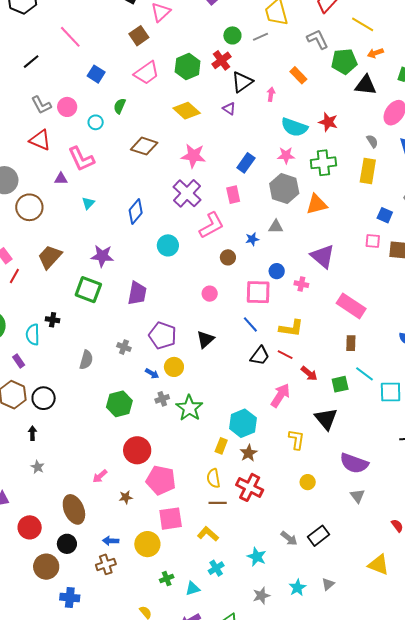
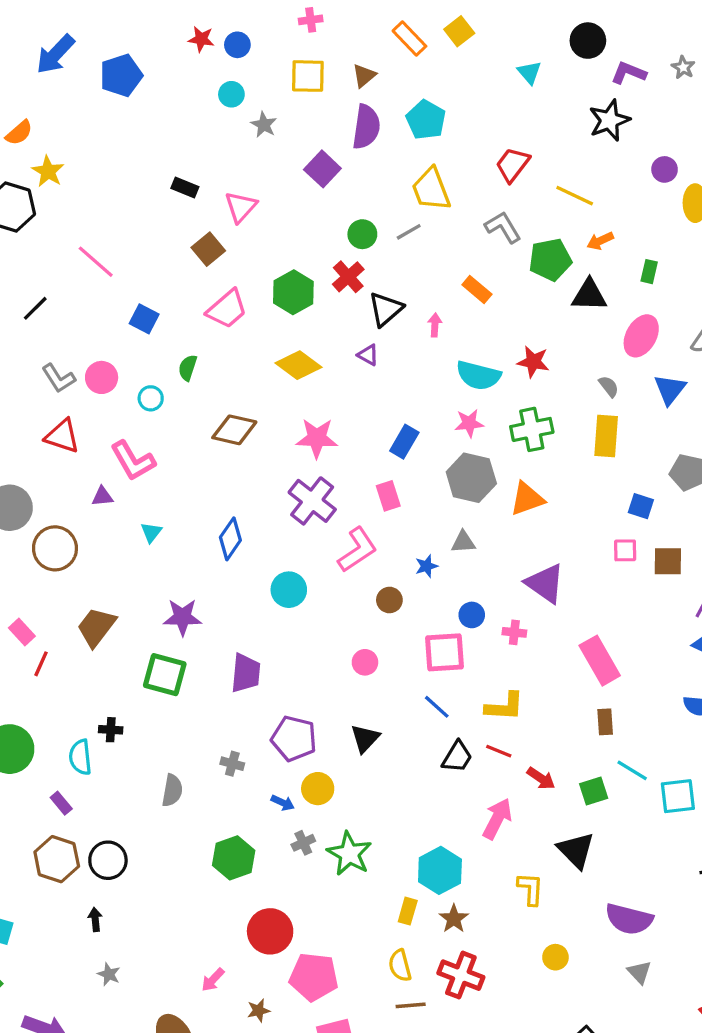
pink rectangle: (351, 306) -> (600, 661), turned 32

